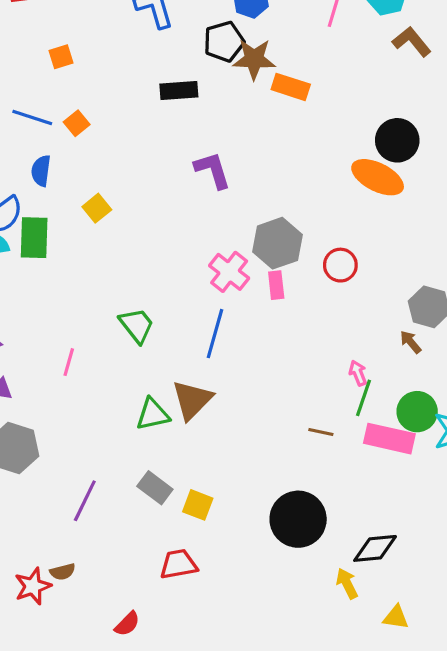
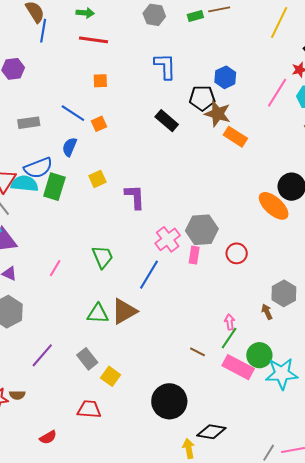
black rectangle: (179, 91) -> (167, 121), turned 30
purple L-shape: (213, 170) -> (135, 197), moved

